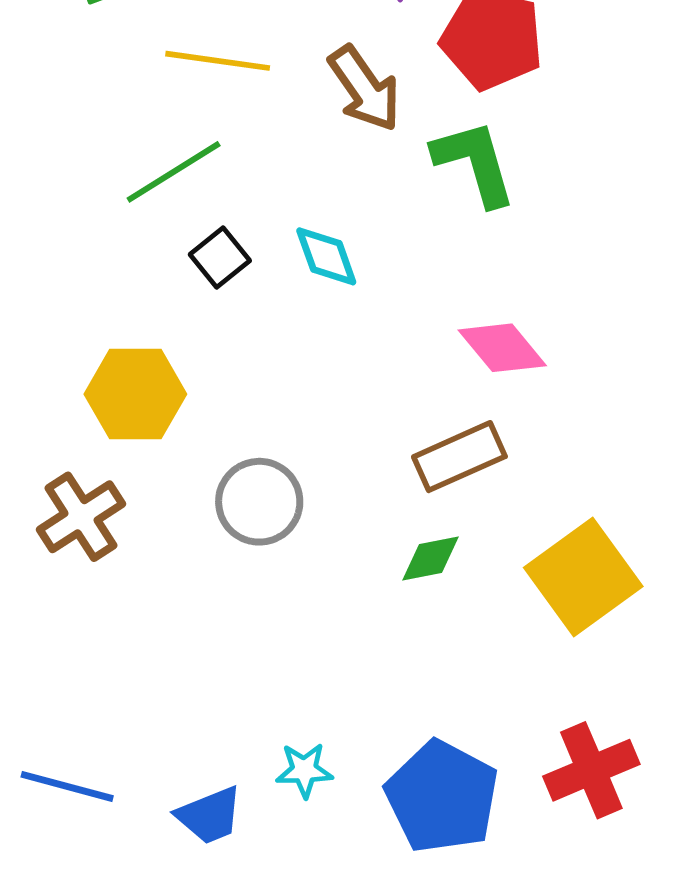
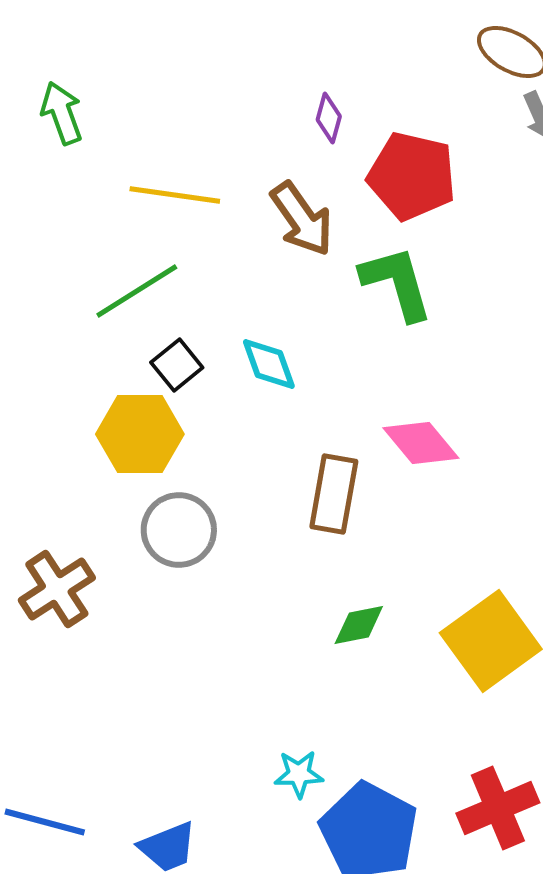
yellow hexagon: (135, 394) -> (140, 434), moved
brown rectangle: (459, 457) -> (334, 494), moved, turned -56
gray circle: (259, 502) -> (179, 530), moved
cyan star: (304, 770) -> (299, 774), moved

